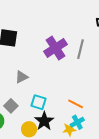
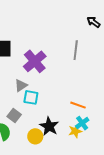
purple cross: (55, 48) -> (35, 61), moved
cyan square: (38, 102) -> (31, 97), moved

